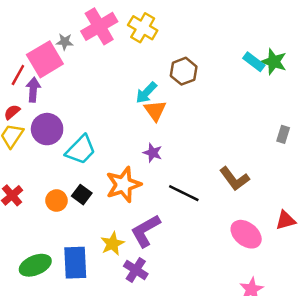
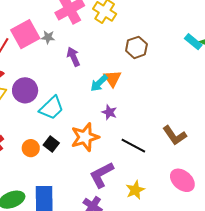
gray star: (65, 42) -> (48, 37), moved
purple arrow: (33, 90) -> (73, 57), moved, turned -30
cyan arrow: (146, 93) -> (99, 83), moved
yellow star: (112, 244) -> (135, 190), moved

